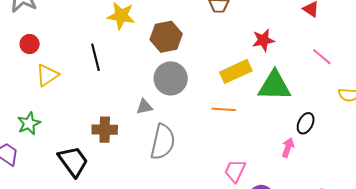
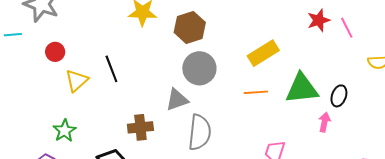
red star: (263, 40) -> (319, 20), moved
black line: (95, 57) -> (111, 69), moved
pink line: (322, 57) -> (347, 28), turned 30
green triangle: (274, 86) -> (302, 89), moved
gray triangle: (144, 107) -> (177, 100), size x1.4

